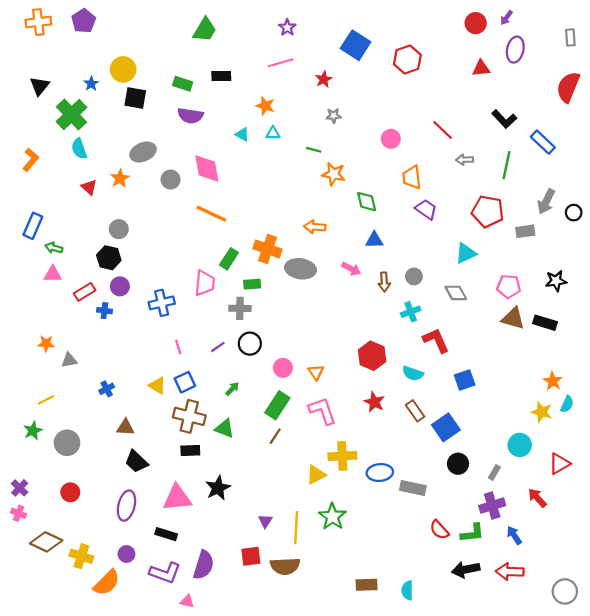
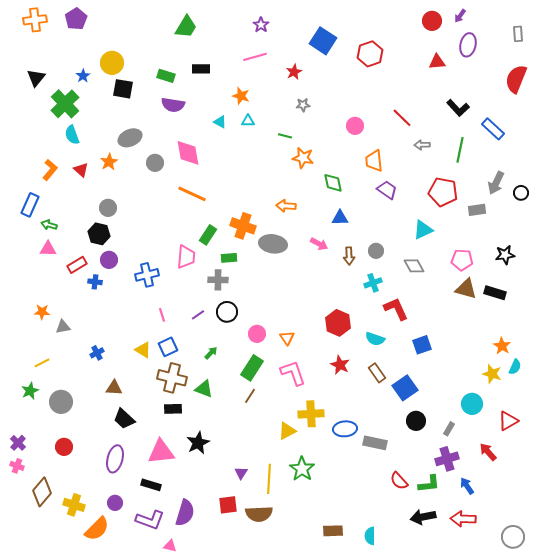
orange L-shape: (31, 160) -> (50, 170), moved
brown diamond: (46, 542) -> (42, 492), turned -76

